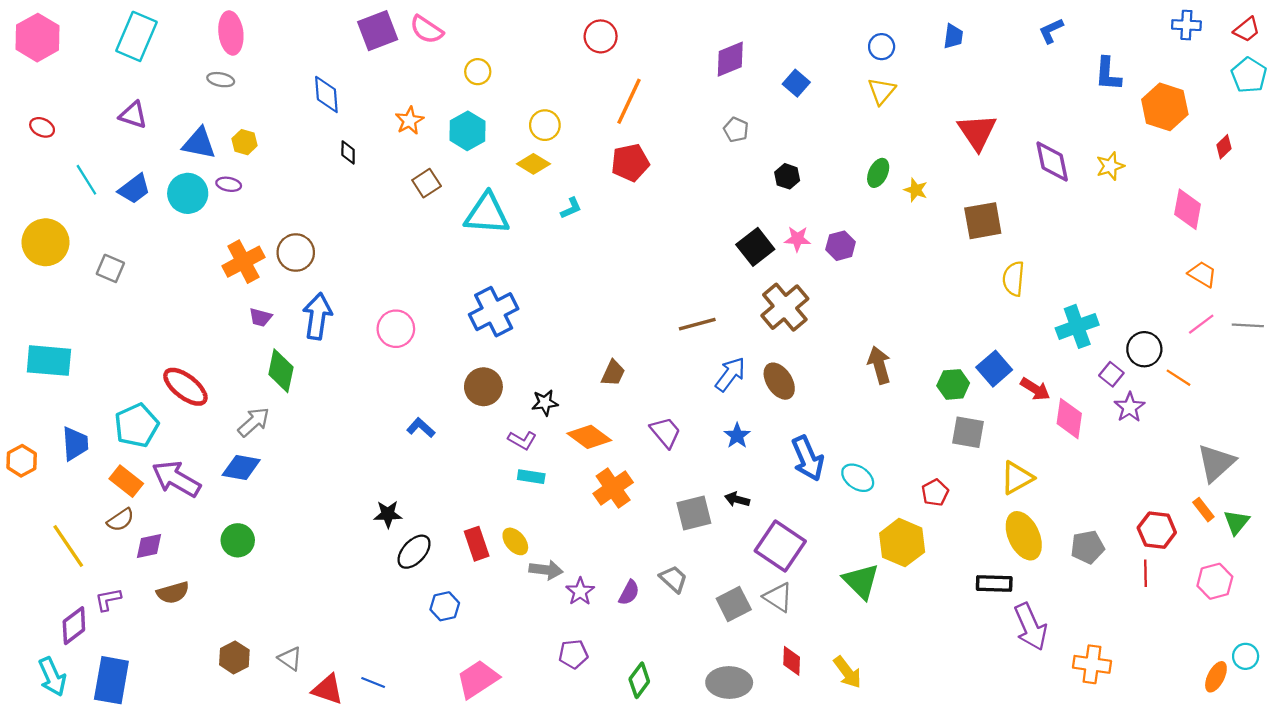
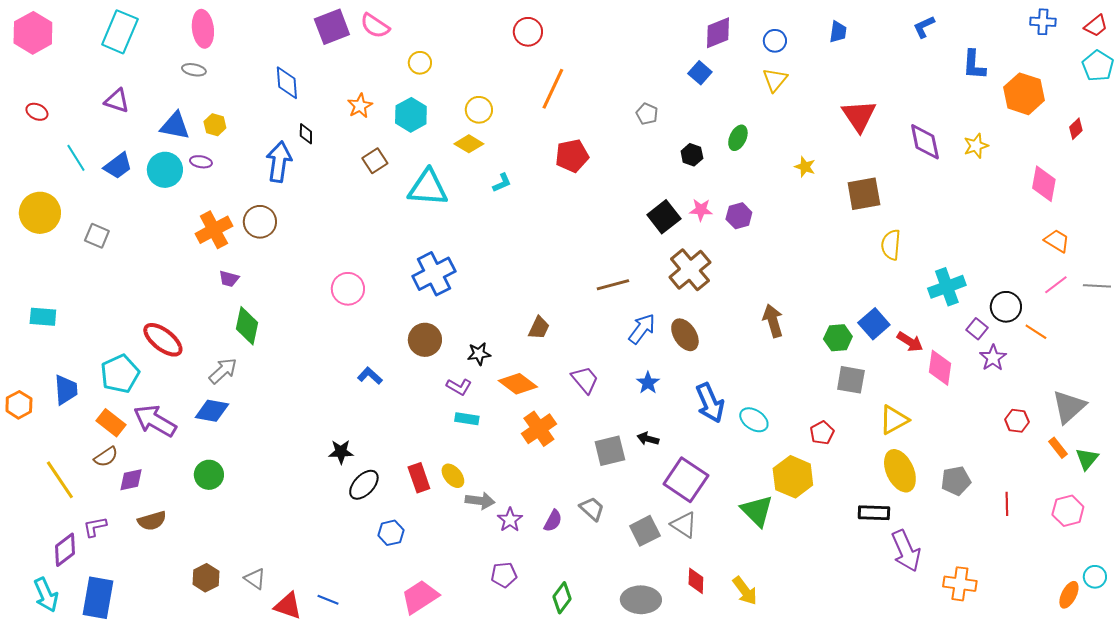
purple diamond: (730, 59) -> (718, 33), moved
red pentagon: (630, 163) -> (572, 156), moved
green ellipse: (878, 173) -> (738, 138), moved
blue arrow: (317, 316) -> (279, 162), moved
cyan rectangle: (49, 361) -> (43, 317), size x0.7
red hexagon: (1157, 530) -> (1017, 421), moved, size x0.7

